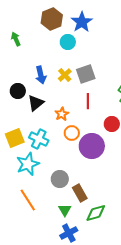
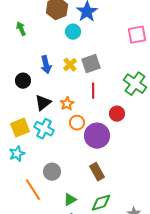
black triangle: (36, 103) -> (43, 103), moved
cyan star: (28, 164) -> (17, 154), moved, size x0.7
gray circle: (60, 179) -> (52, 172), moved
brown rectangle: (80, 193) -> (97, 172), moved
green triangle: (65, 210) -> (70, 200), turned 32

